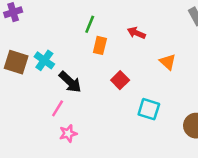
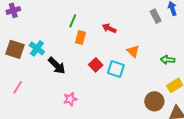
pink line: (58, 108) -> (18, 87), moved
cyan square: (149, 109) -> (116, 69), moved
pink star: (68, 133) -> (70, 99), moved

